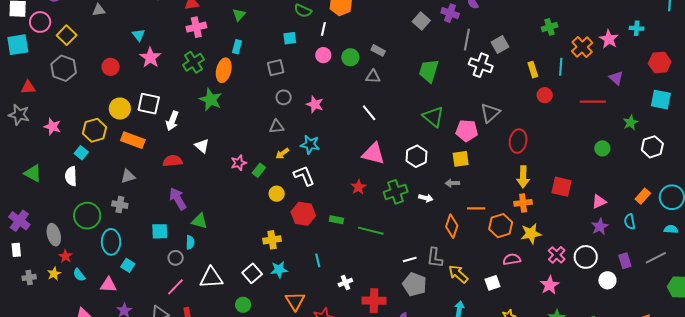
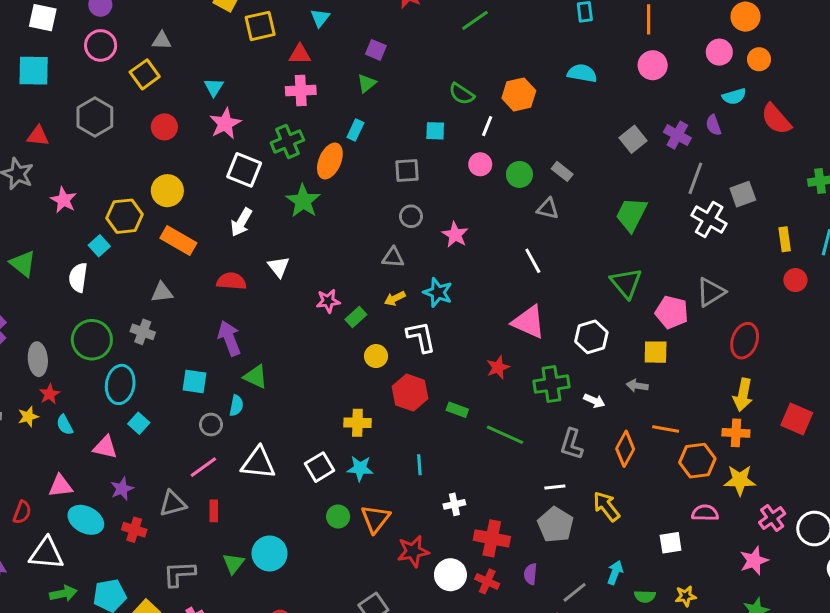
pink circle: (40, 22) -> (101, 45), moved
yellow square: (67, 35) -> (145, 74), moved
white square: (149, 104) -> (244, 170), moved
gray L-shape: (435, 258) -> (572, 444), moved
yellow arrow: (458, 274) -> (606, 506), moved
green circle: (243, 305) -> (338, 517), moved

